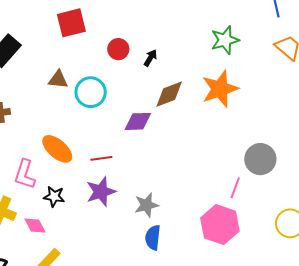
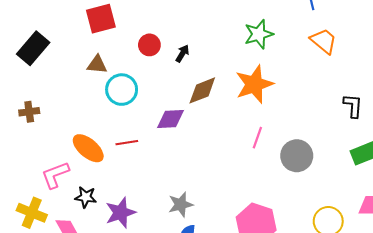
brown triangle: (58, 79) -> (97, 65), moved
red line: (101, 158) -> (127, 143), moved
pink L-shape: (25, 174) -> (55, 175), turned 52
pink line: (235, 188) -> (257, 138), moved
purple star: (101, 192) -> (121, 213), moved

